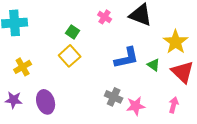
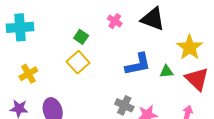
green triangle: (154, 65) -> (166, 72), turned -40

